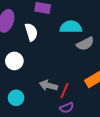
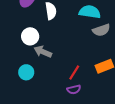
gray arrow: (48, 85) -> (43, 52), moved

